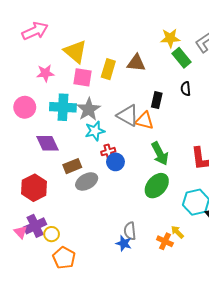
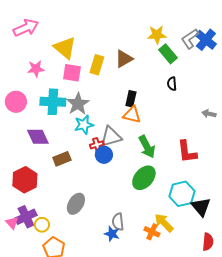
brown triangle: (136, 63) -> (124, 59), turned -36
black rectangle: (157, 100) -> (131, 99), moved
gray triangle: (128, 115) -> (111, 137), moved, turned -45
gray ellipse: (87, 181) -> (76, 204), moved, turned -30
yellow arrow: (177, 232) -> (164, 223), size x1.5

